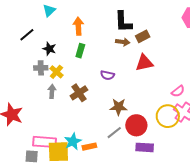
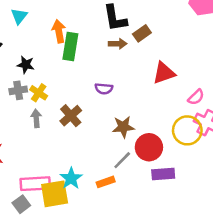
green rectangle: (80, 51) -> (70, 47), moved, size x1.5
red triangle: (144, 63) -> (164, 73), moved
orange rectangle: (89, 147) -> (106, 182), moved
gray square: (32, 156) -> (21, 204), turned -32

